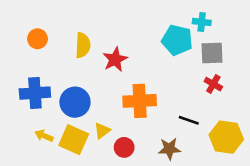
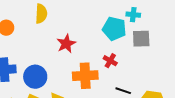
yellow semicircle: (83, 45) -> (41, 14), moved
red cross: (213, 84) -> (110, 61), moved

